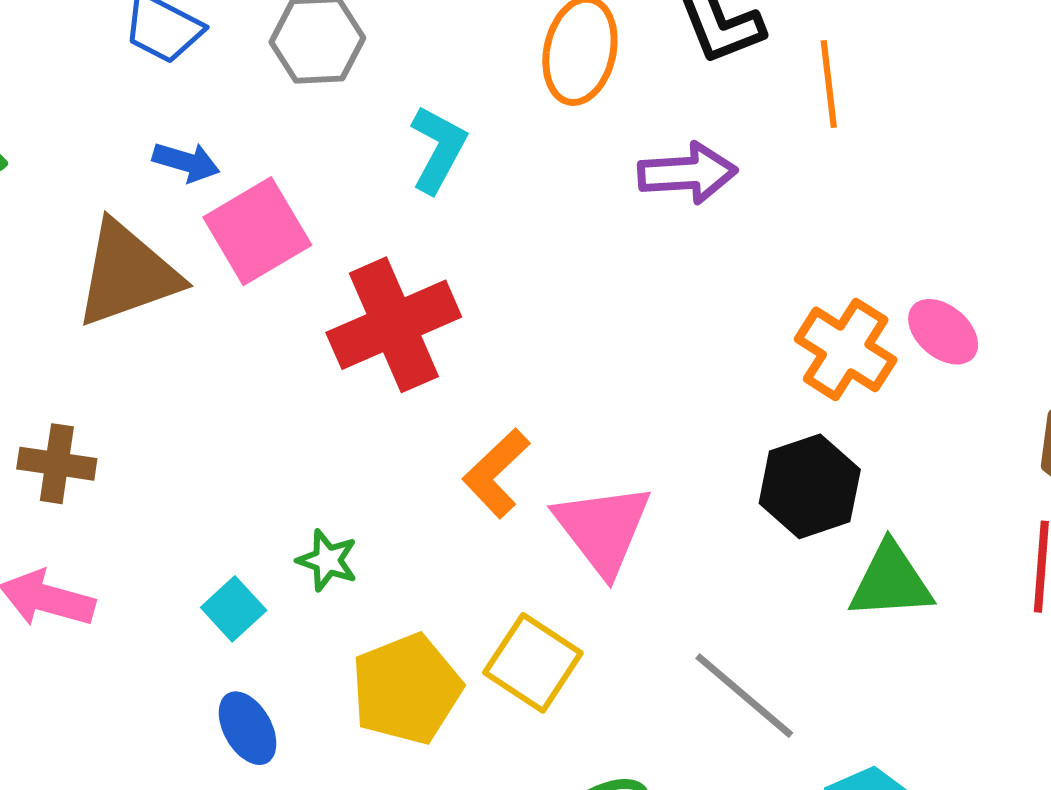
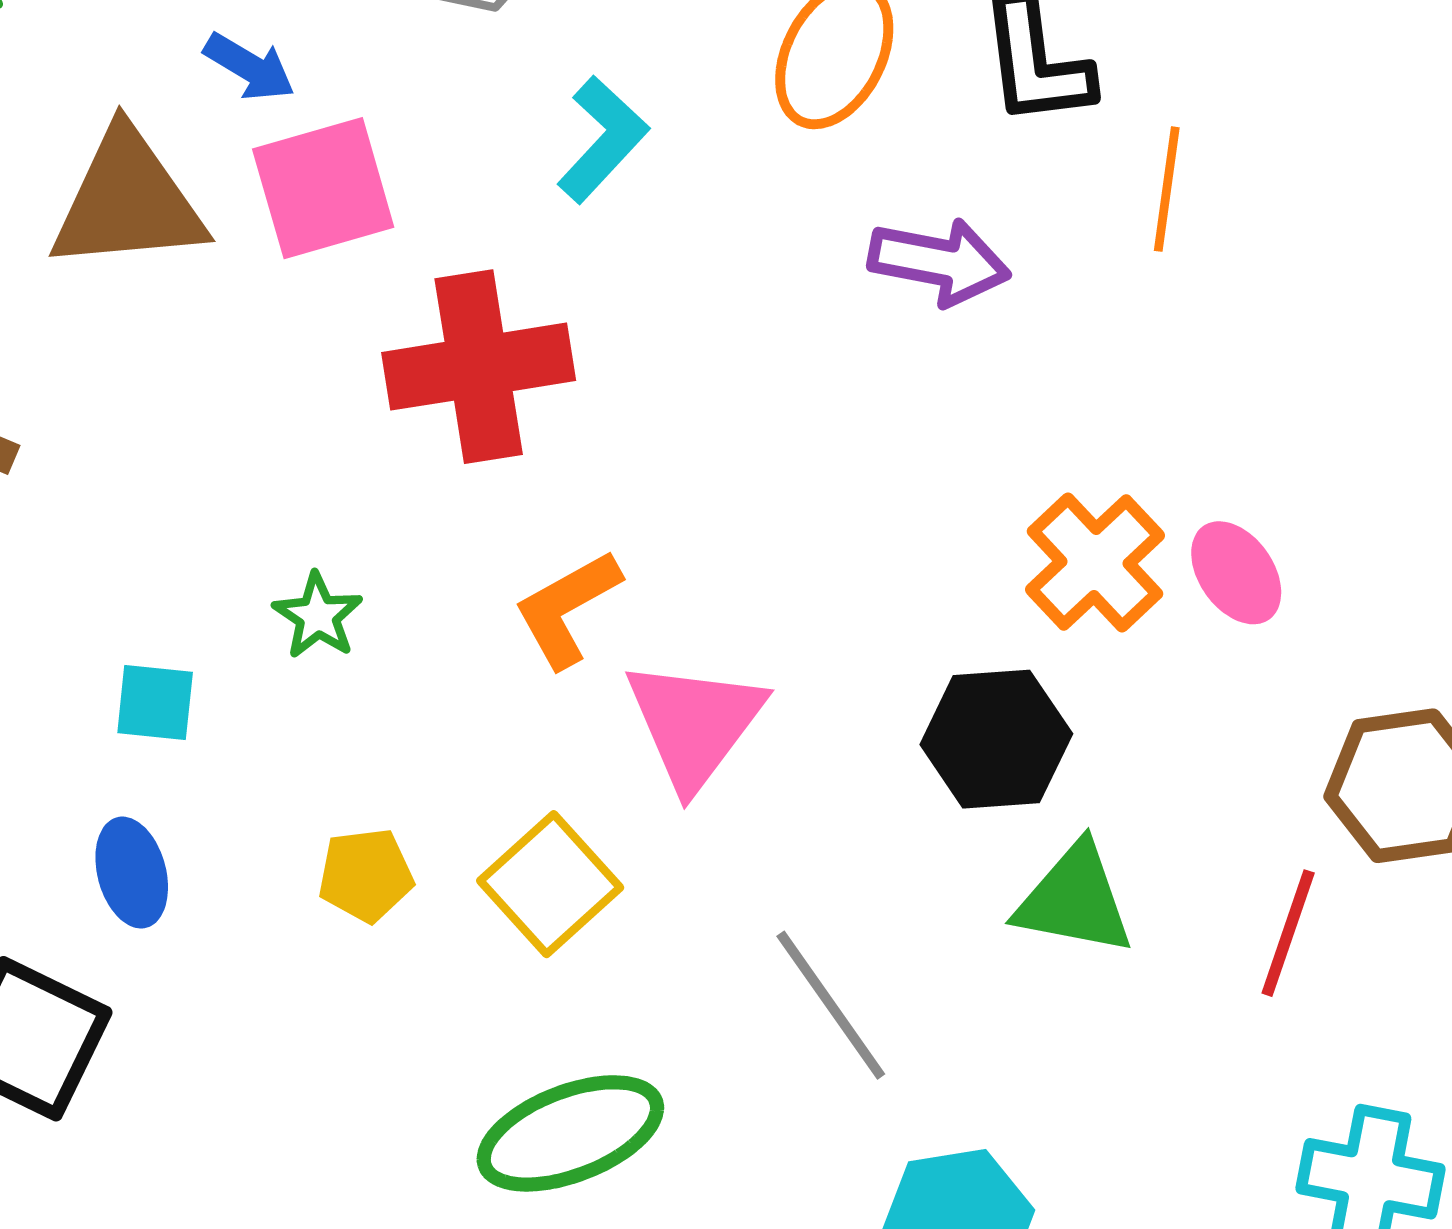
green star: (327, 560) -> (318, 616), moved
cyan square: (234, 609) -> (155, 702), turned 34
yellow pentagon: (406, 689) -> (366, 875), size x0.6

